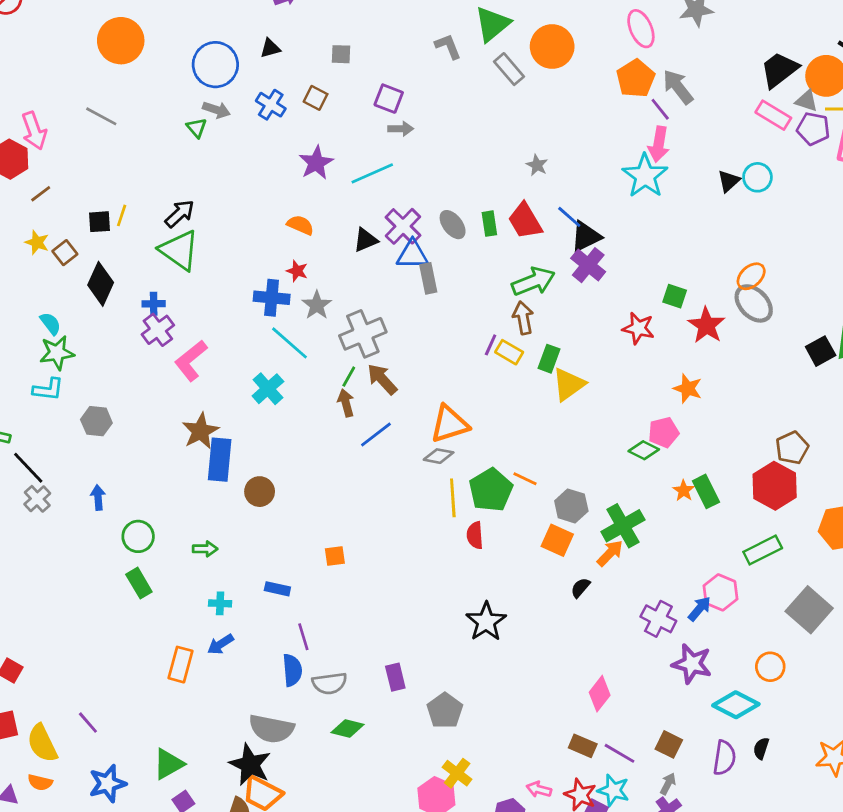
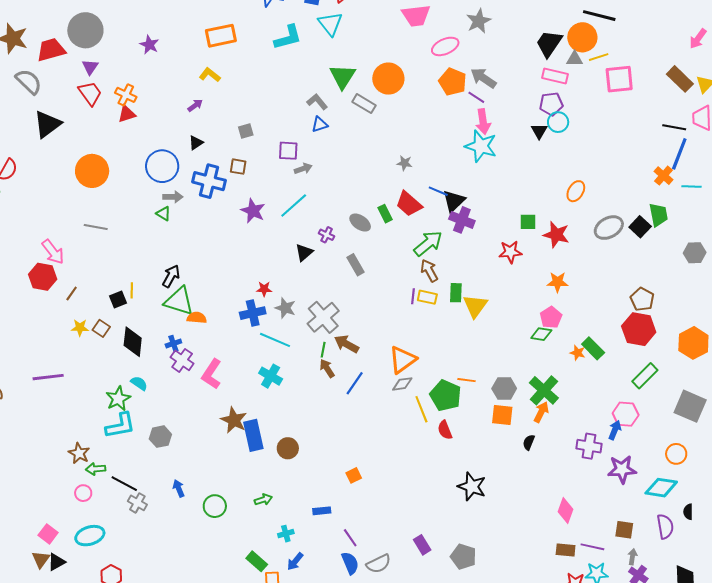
pink ellipse: (641, 29) -> (445, 46), turned -72
blue cross: (271, 105) -> (209, 181), size x1.5
purple pentagon: (813, 129) -> (551, 104), moved
orange semicircle: (300, 225) -> (197, 318), moved
purple cross: (403, 226) -> (327, 235), size x0.6
blue triangle: (412, 255) -> (320, 125), moved, size x0.7
gray ellipse: (754, 303) -> (609, 228), moved, turned -56
cyan semicircle: (50, 324) -> (139, 383), moved
cyan L-shape: (48, 389) -> (120, 426), size x1.4
green rectangle: (139, 583) -> (257, 561), moved

